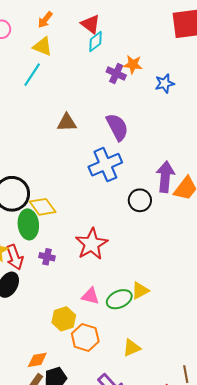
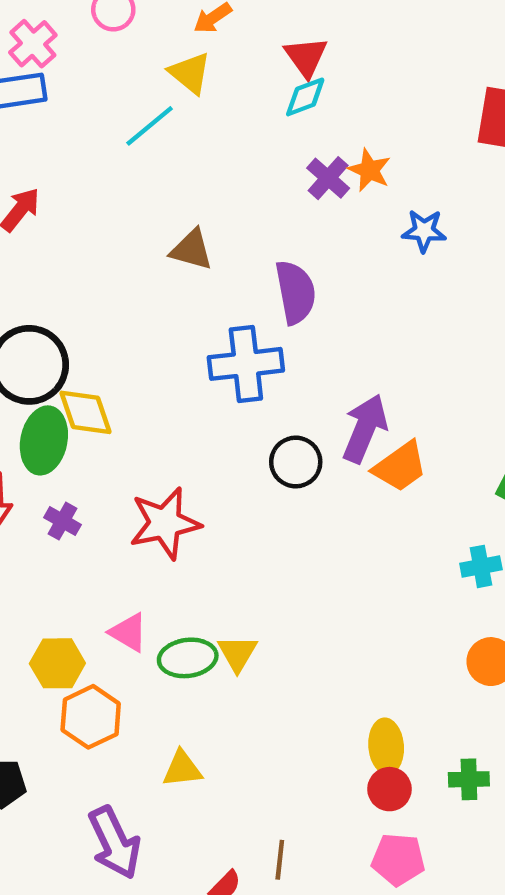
yellow triangle: (140, 291) -> (237, 653), turned -48

